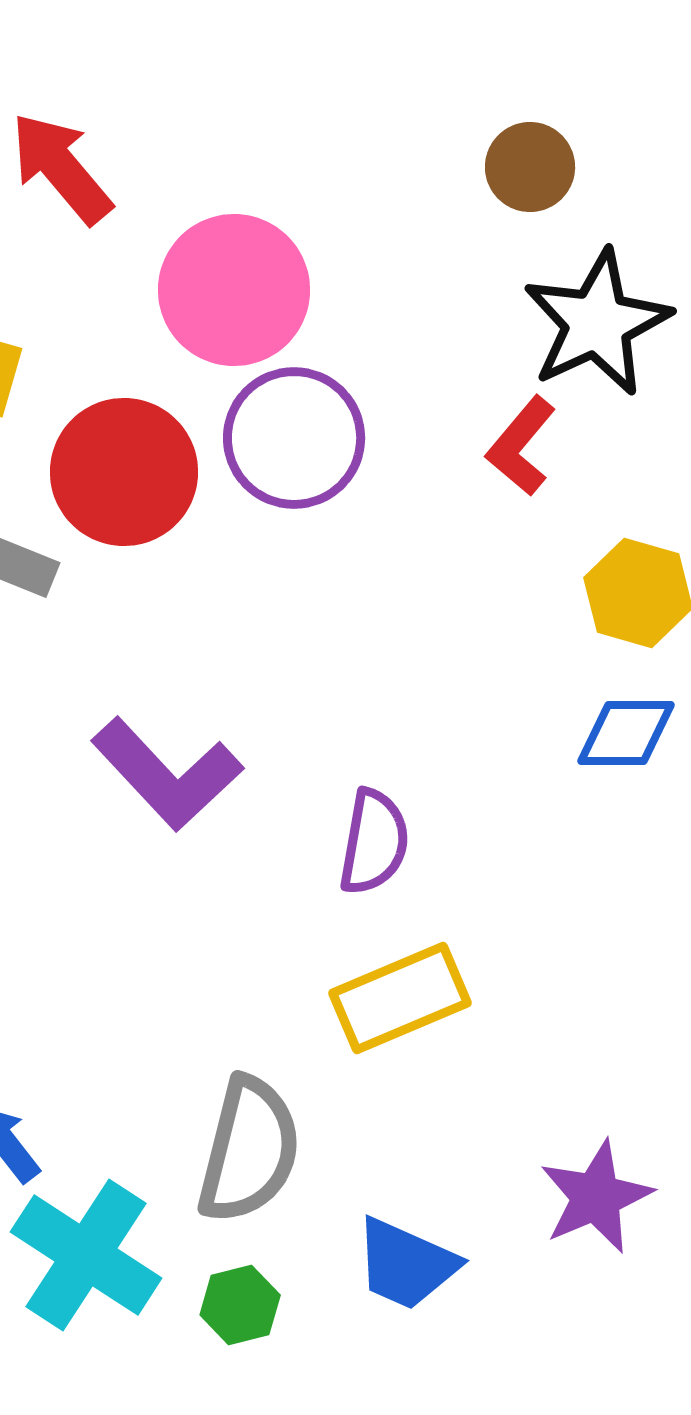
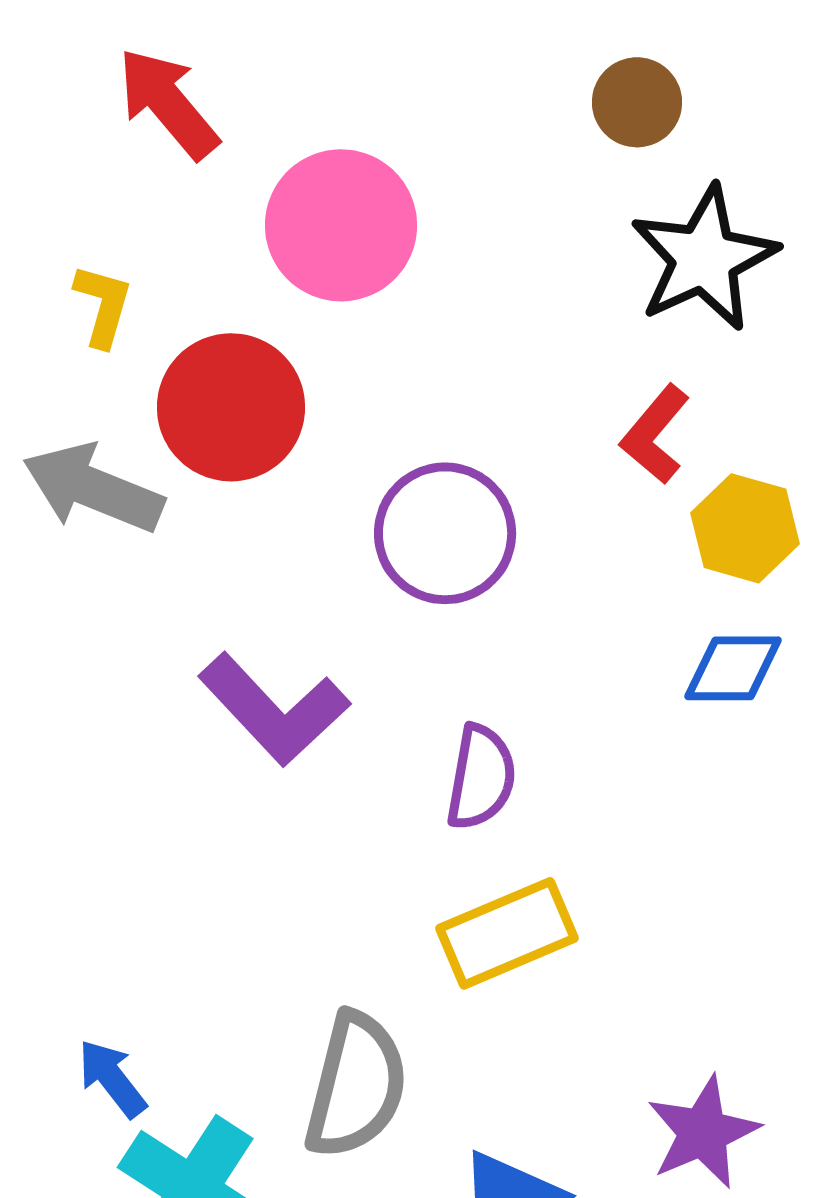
purple circle: (294, 438) -> (445, 533), moved
red L-shape: (521, 446) -> (655, 434), moved

